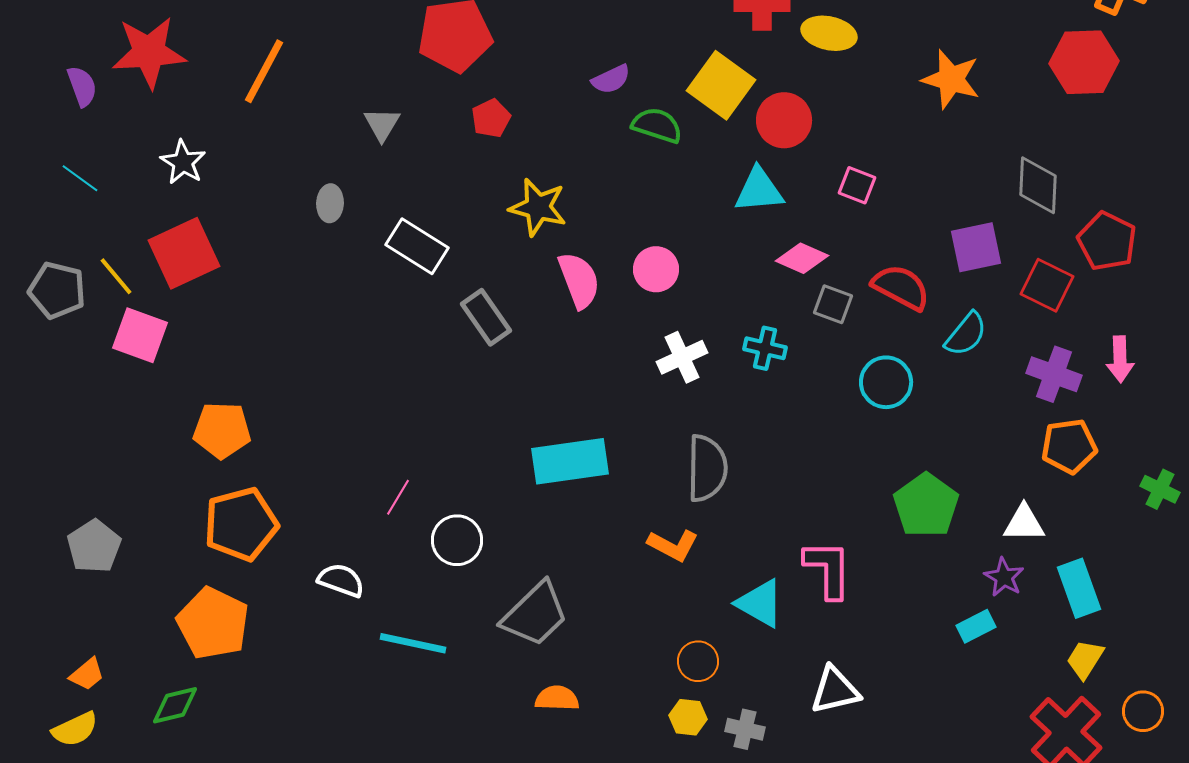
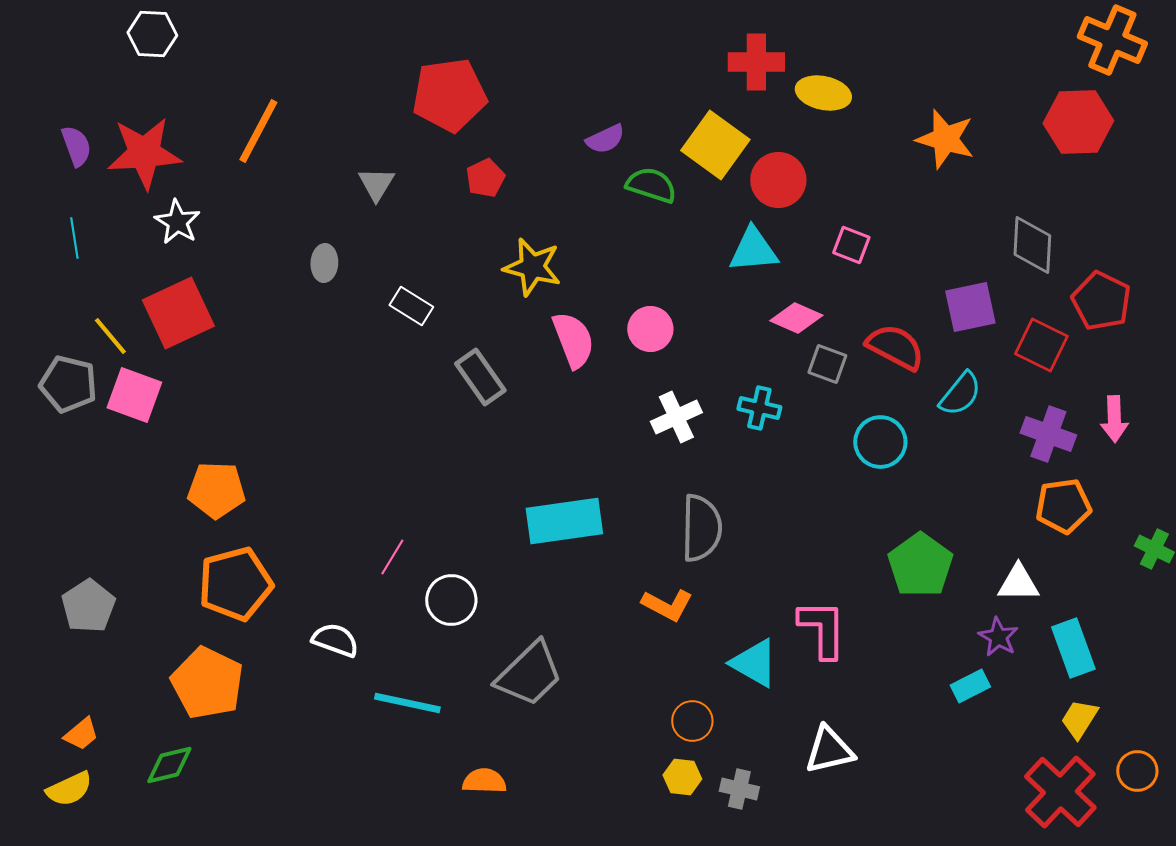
red star: (149, 52) -> (144, 153), moved
cyan line: (80, 178) -> (74, 238), turned 45
white rectangle: (417, 246) -> (411, 306), size x0.7
gray pentagon: (57, 290) -> (68, 384), moved
orange semicircle: (557, 698) -> (484, 781), moved

